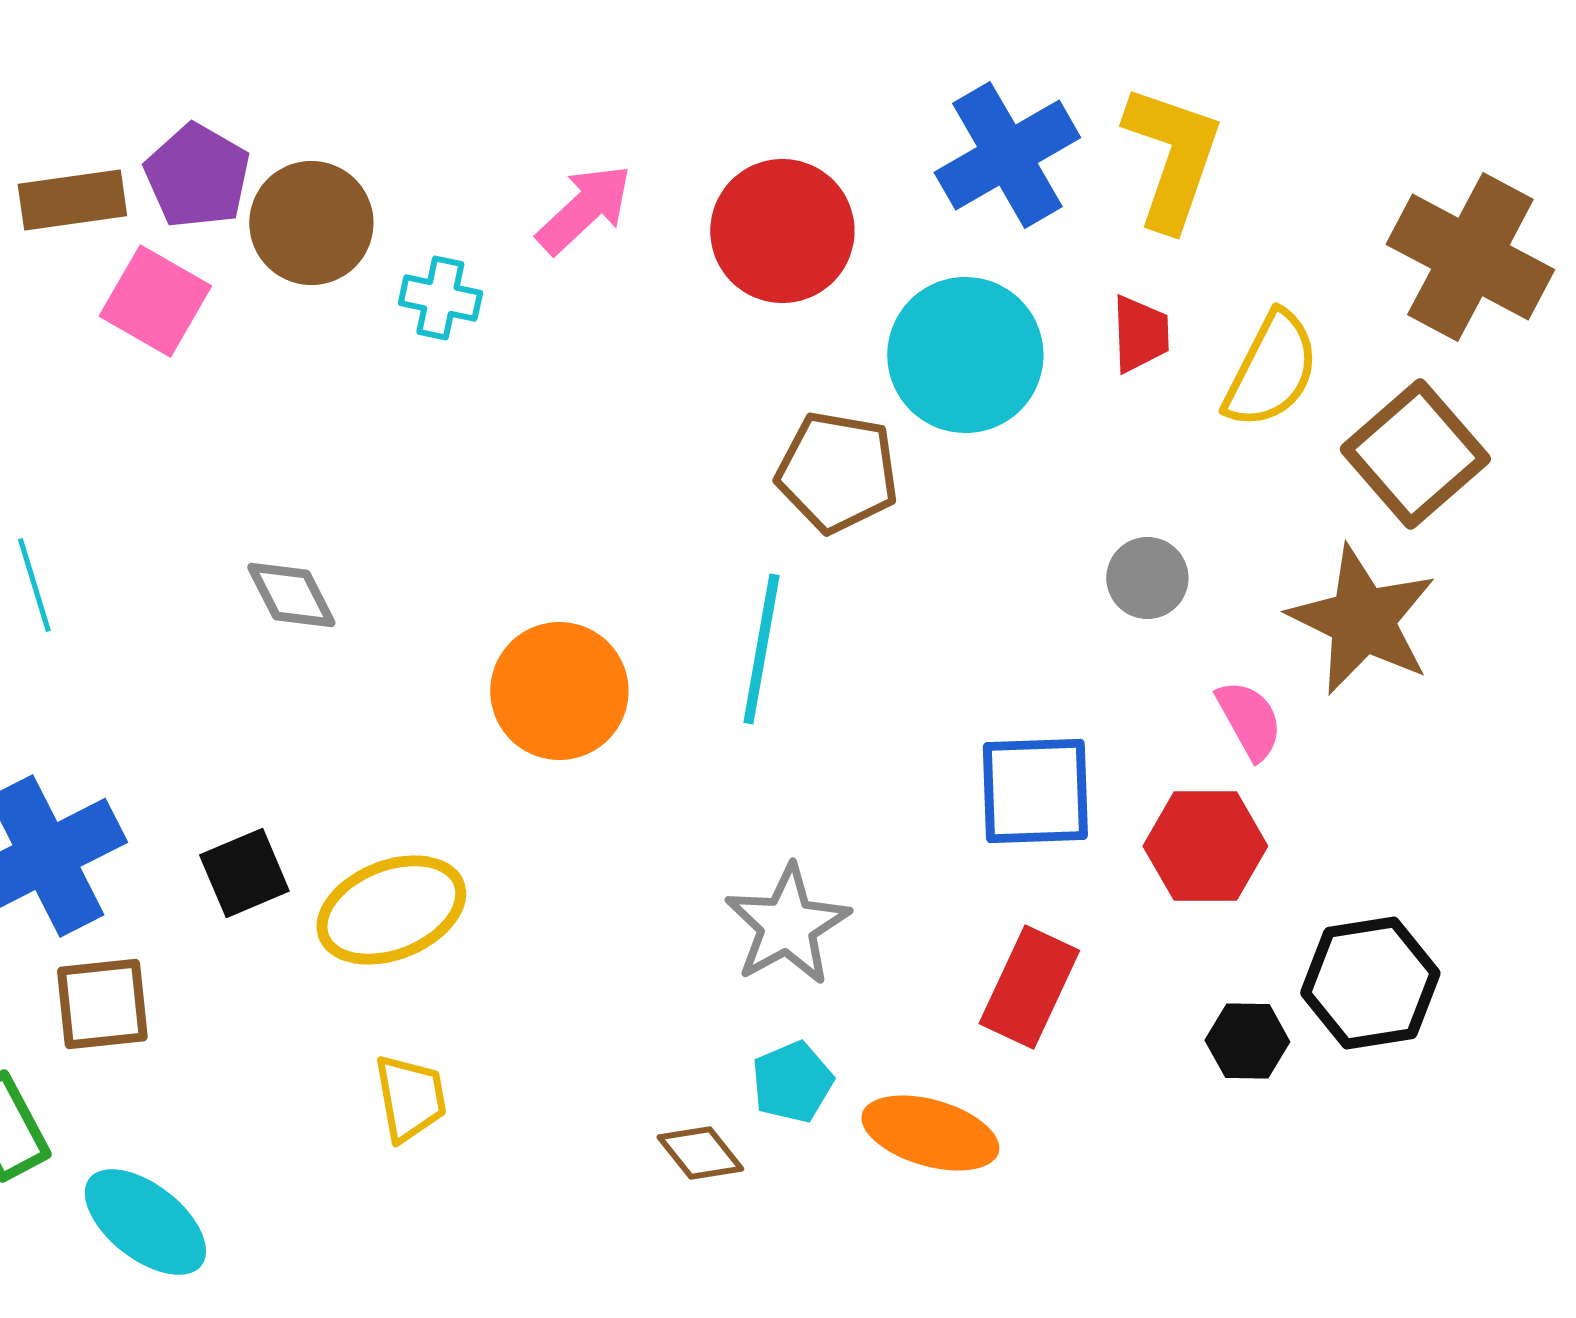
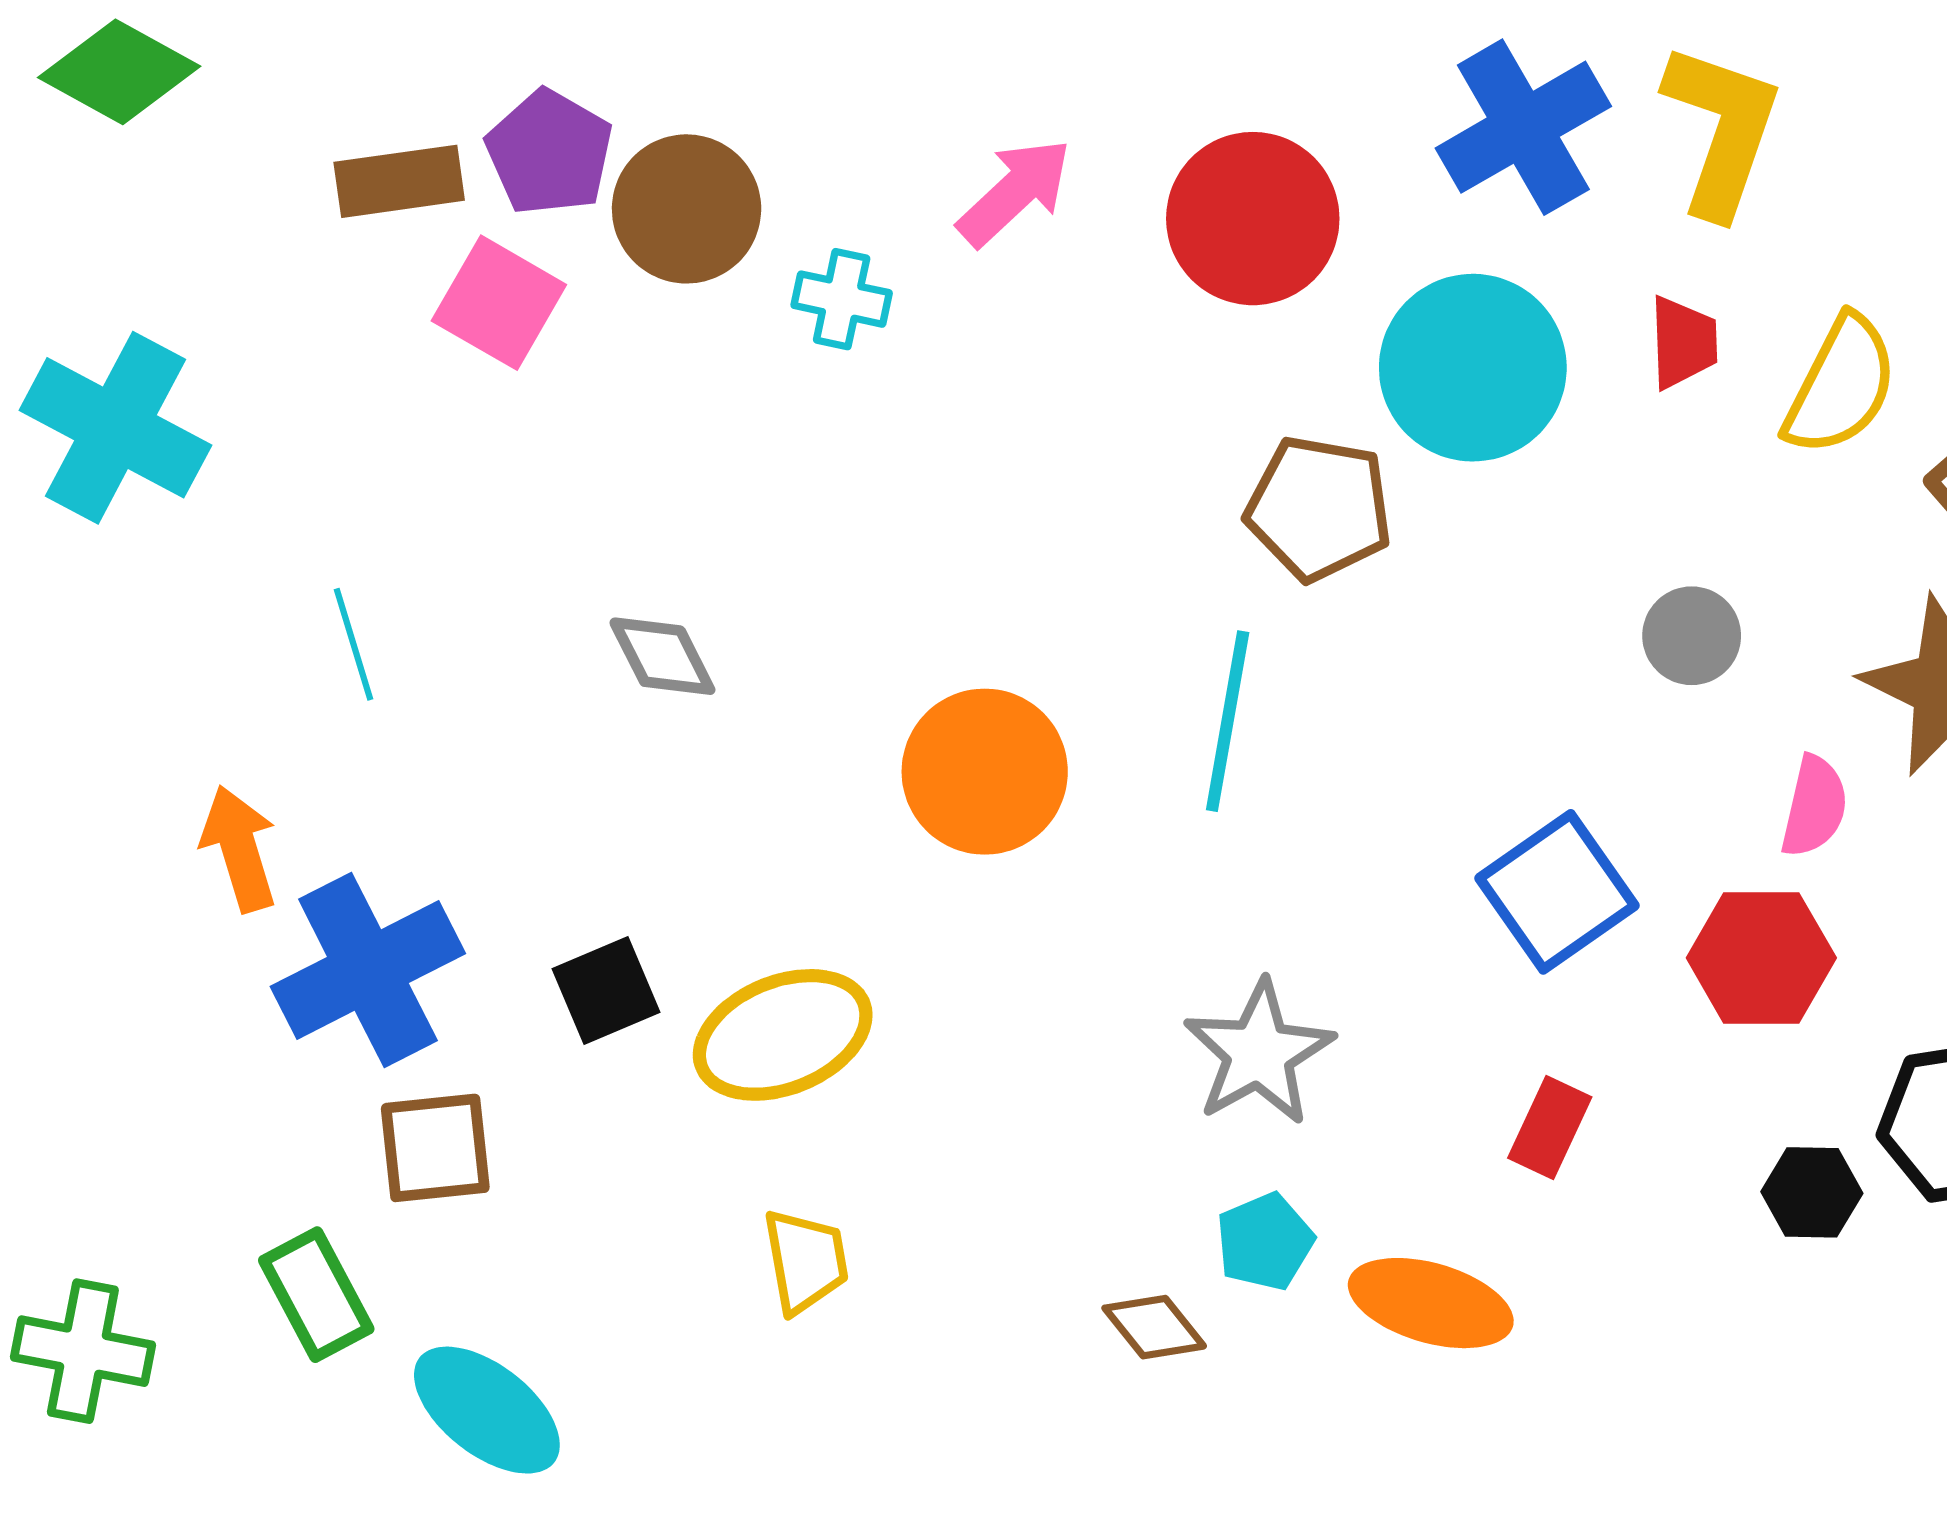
pink semicircle: (1249, 720) -> (1814, 806), turned 42
blue square: (1035, 791) -> (1557, 892), turned -33
red rectangle: (1029, 987) -> (1550, 1127), size x0.7

